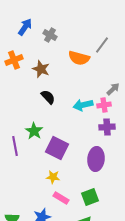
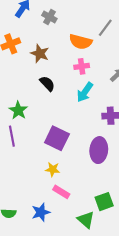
cyan arrow: (83, 105) -> (85, 92), turned -42
pink cross: (104, 105) -> (82, 66), moved
green star: (34, 131) -> (18, 110), moved
green square: (90, 197) -> (104, 202), moved

